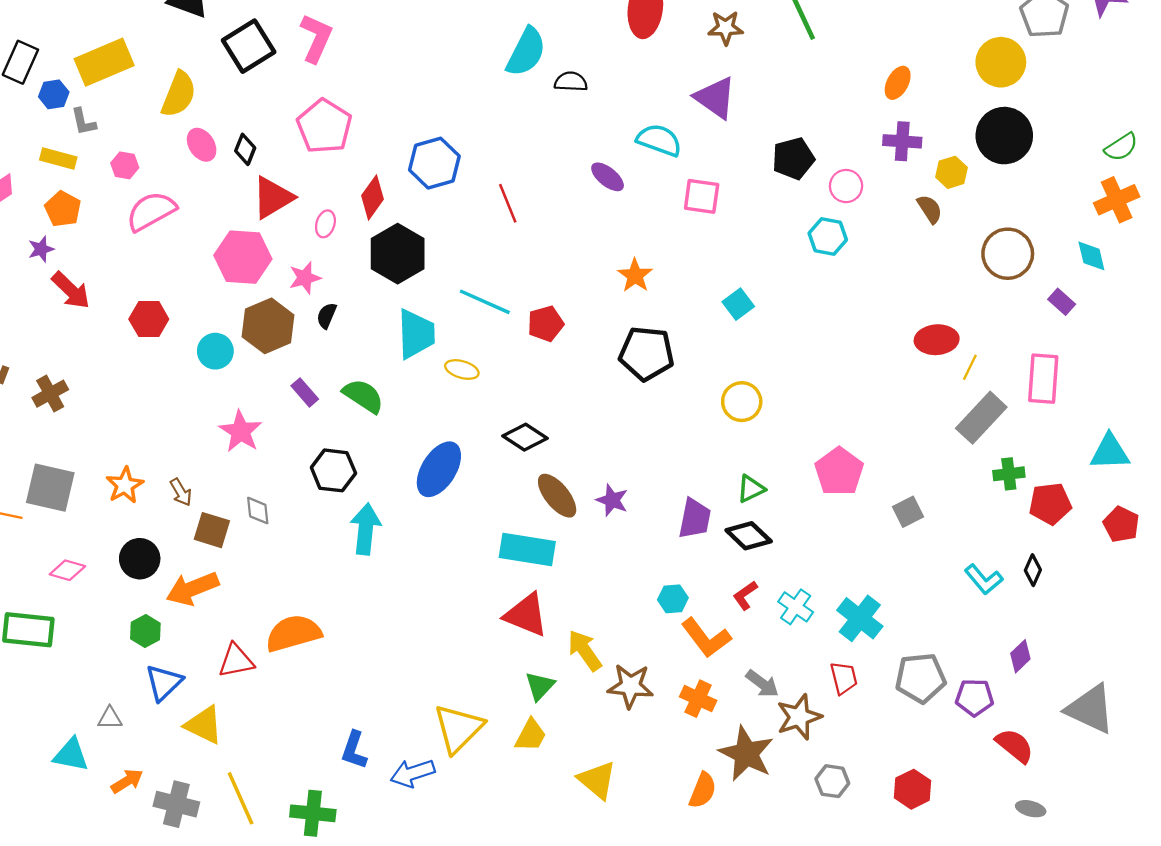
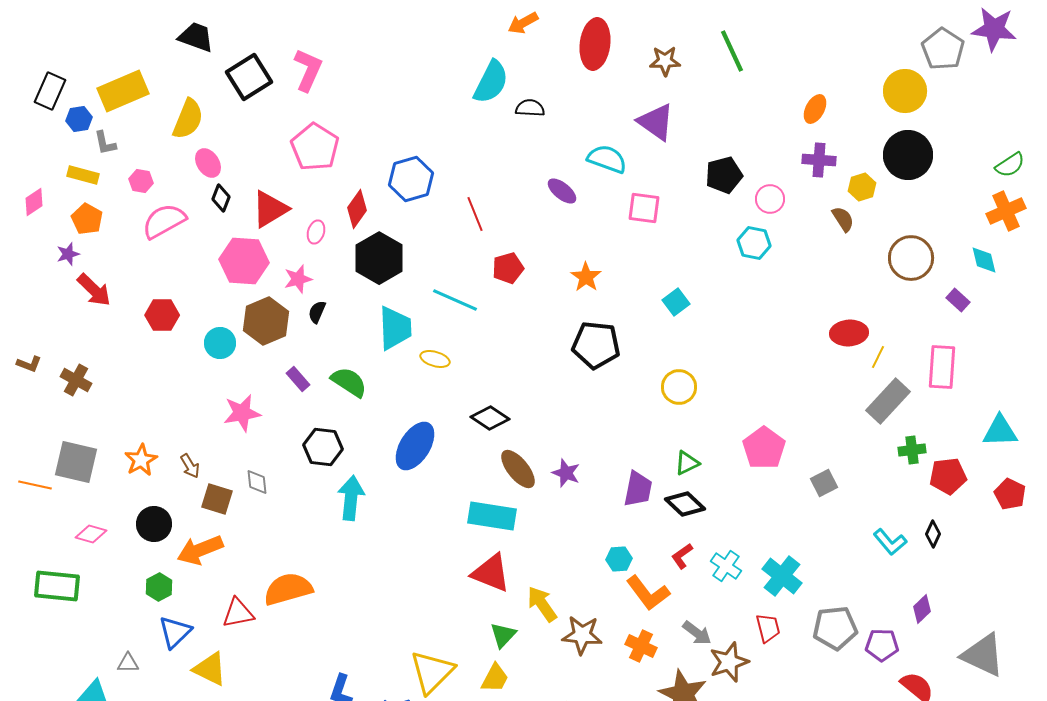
black diamond: (245, 149) -> (221, 198), moved
red pentagon: (546, 324) -> (508, 268), moved
brown cross: (50, 394) -> (76, 380), turned -32
pink star: (241, 431) -> (242, 413), turned 30

